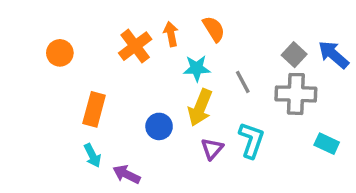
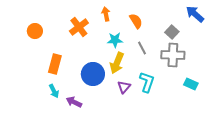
orange semicircle: (214, 29) -> (136, 21), moved
orange arrow: (171, 34) -> (106, 14), moved
blue arrow: (333, 55) -> (195, 14), moved
blue circle: (159, 126) -> (93, 74), size x1.5

